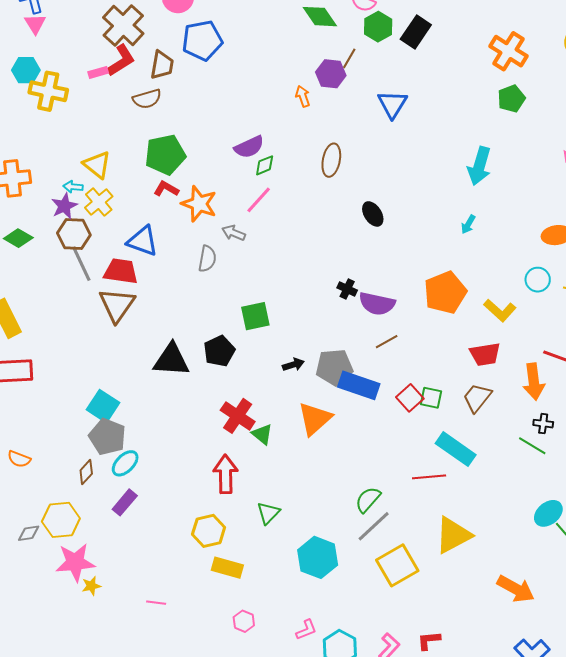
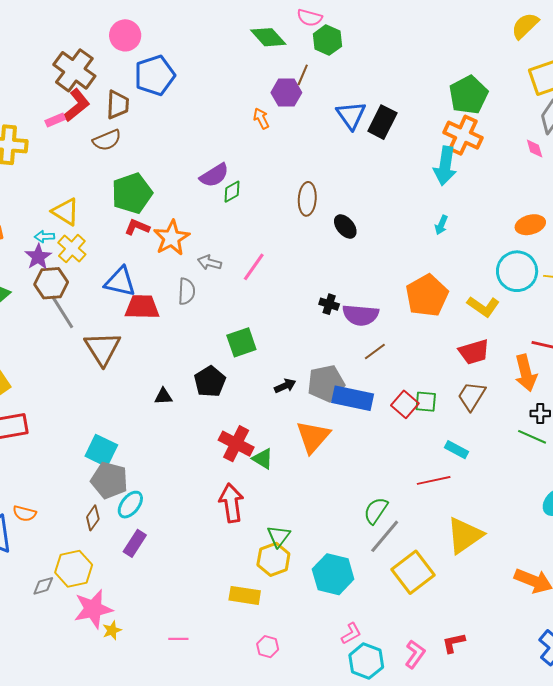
black rectangle: (416, 32) -> (382, 122), moved
orange cross: (508, 51) -> (463, 135), moved
green pentagon: (511, 99) -> (469, 95), size x1.4
brown ellipse: (331, 160) -> (307, 199), moved
pink line: (259, 200) -> (254, 267), moved
orange star: (199, 204) -> (172, 238), turned 30
red trapezoid: (121, 271) -> (142, 307), moved
cyan circle: (538, 280) -> (517, 271), size x1.6
black triangle: (171, 360) -> (163, 396), size x0.5
cyan rectangle: (456, 449) -> (457, 450), size x0.6
yellow hexagon: (209, 531) -> (273, 559), moved
pink L-shape: (306, 630) -> (351, 634), moved

